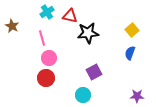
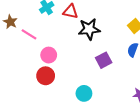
pink line: (42, 38) -> (29, 34), moved, turned -42
purple square: (94, 72) -> (104, 60), moved

